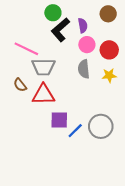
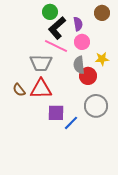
pink line: (26, 49) -> (56, 46), moved
red circle: (109, 50) -> (88, 76), moved
yellow star: (109, 75) -> (102, 59), moved
brown semicircle: (20, 85) -> (19, 90), moved
gray circle: (101, 126) -> (96, 106), moved

